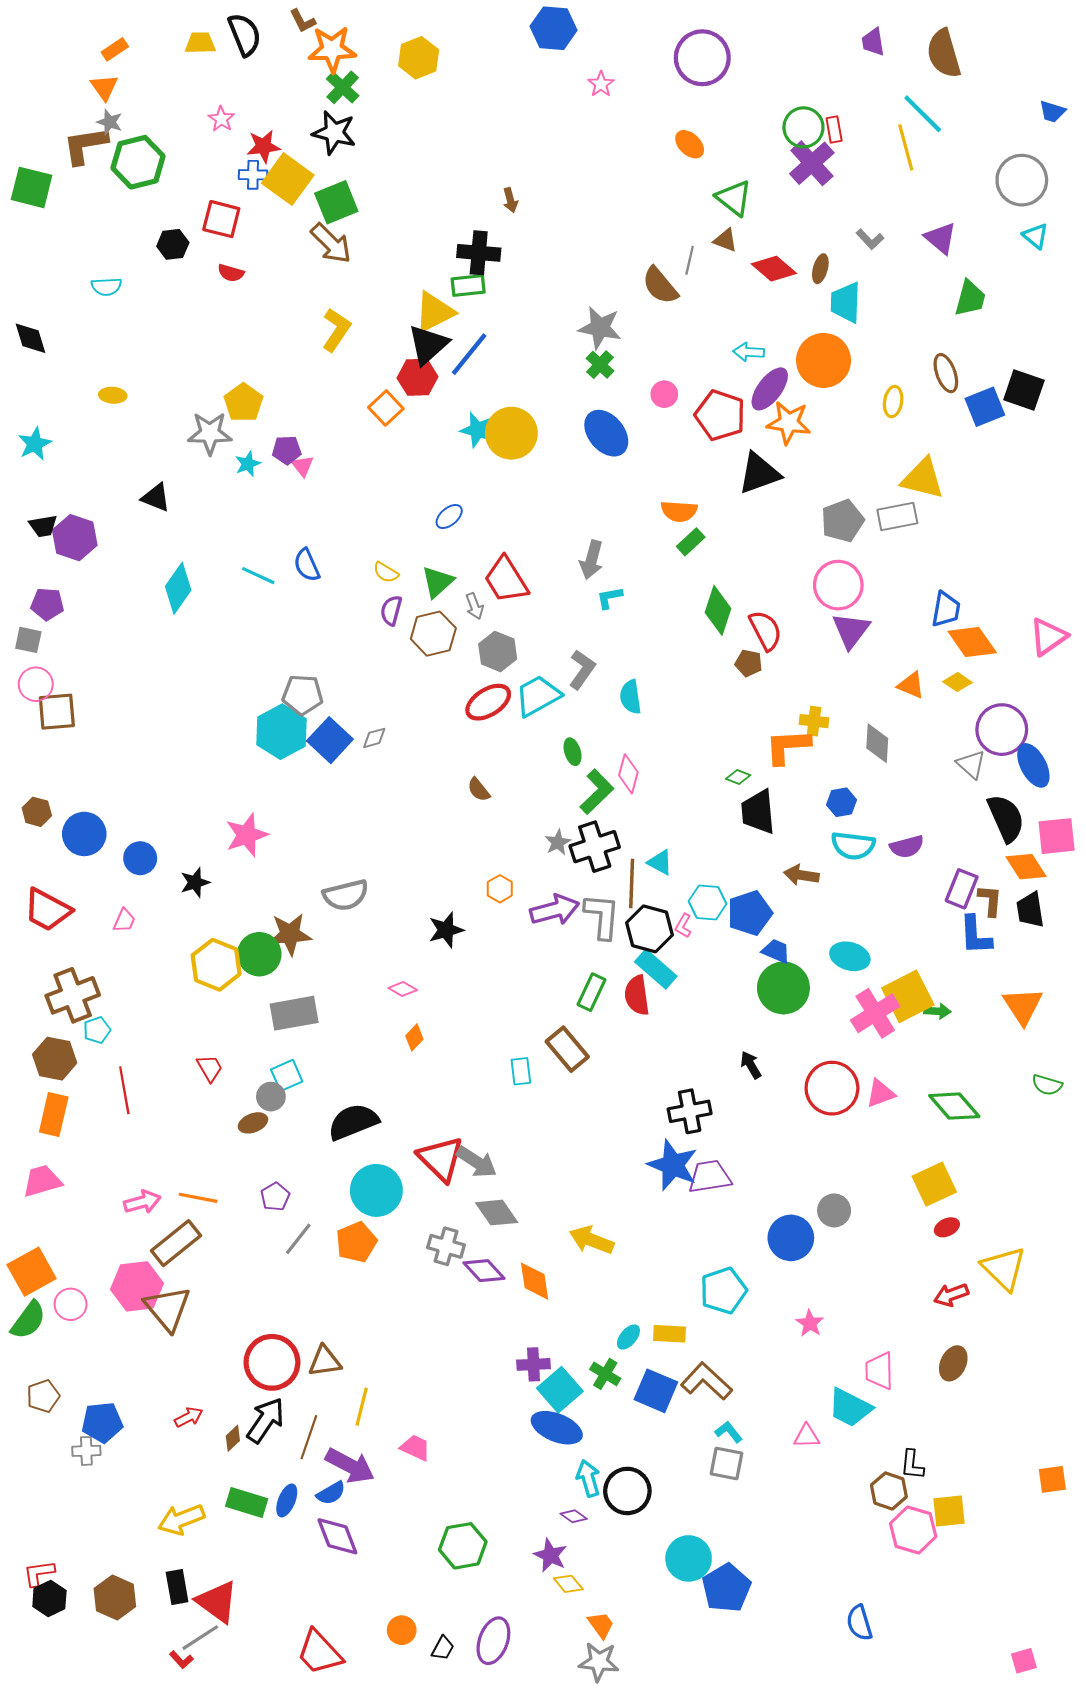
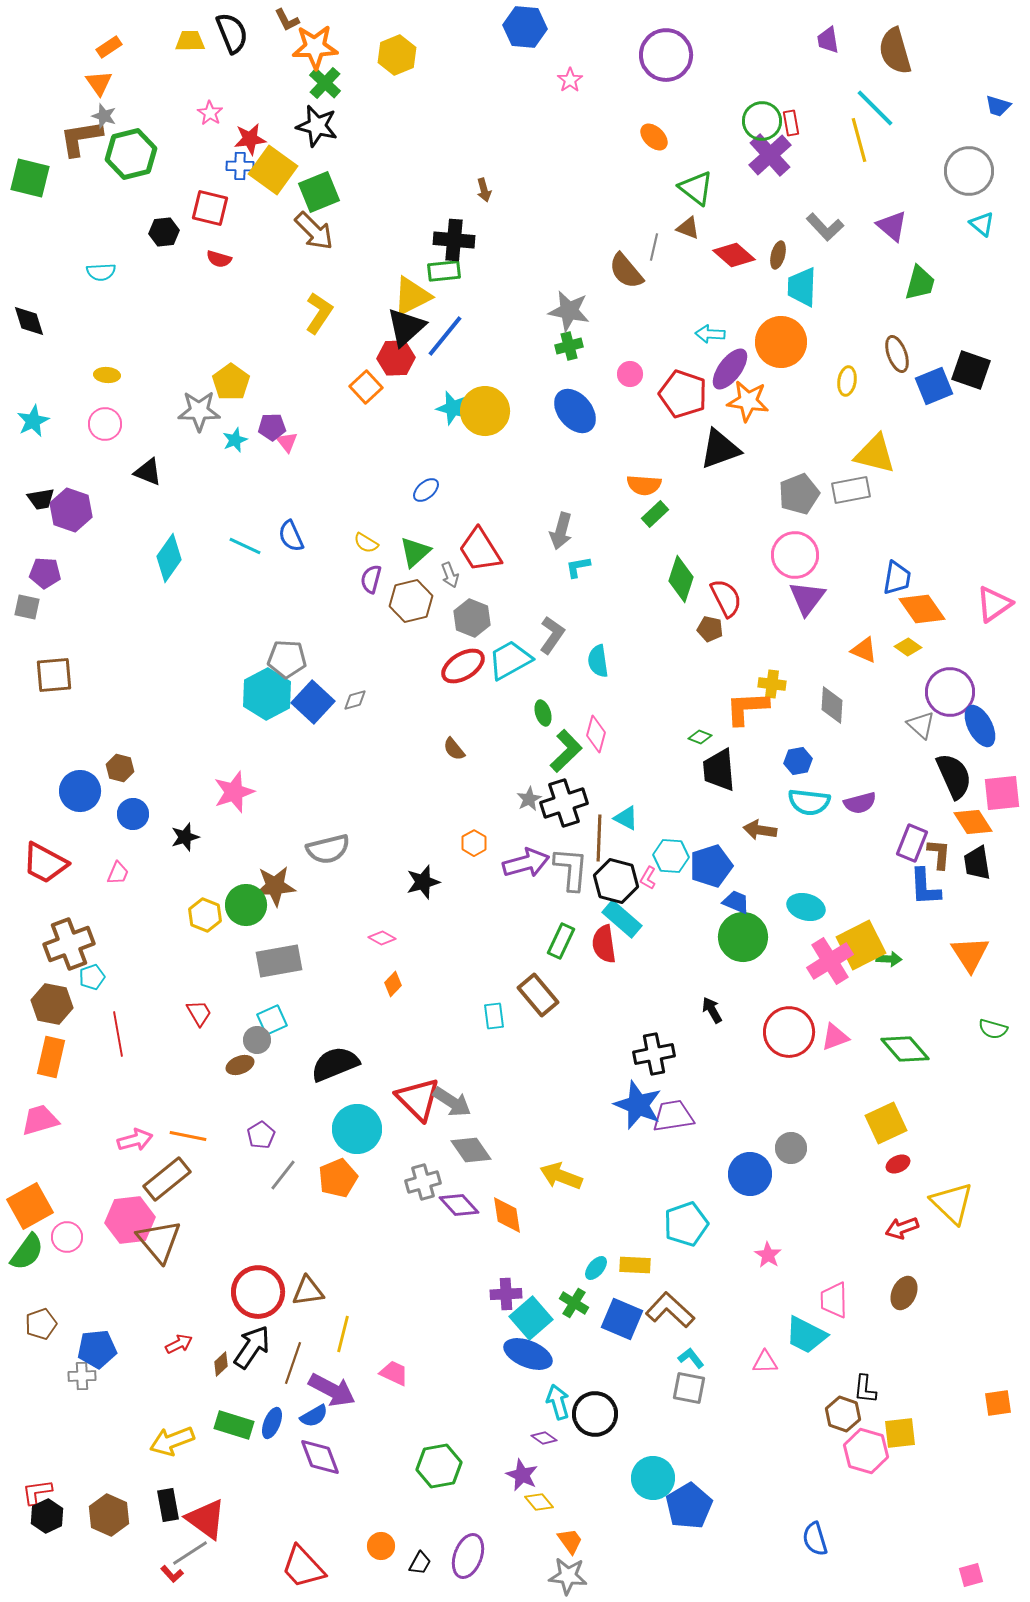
gray L-shape: (870, 239) -> (825, 227), size x1.4
green cross: (600, 365) -> (569, 346), turned 32
pink circle: (36, 684) -> (105, 424), moved
brown hexagon: (37, 812) -> (120, 768), moved
yellow hexagon: (216, 965) -> (205, 915), size x0.7
gray cross: (446, 1246) -> (423, 1182), turned -32

